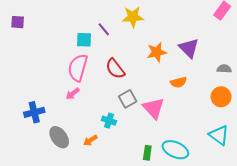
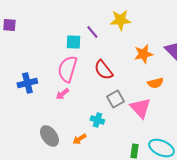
orange semicircle: (178, 82) -> (155, 83), moved
blue cross: (34, 112) -> (27, 83), moved

